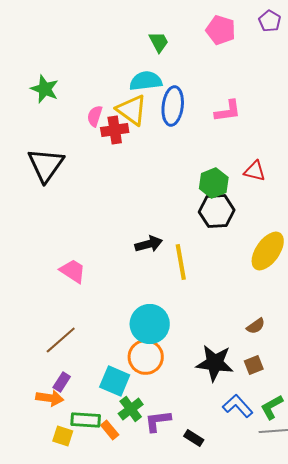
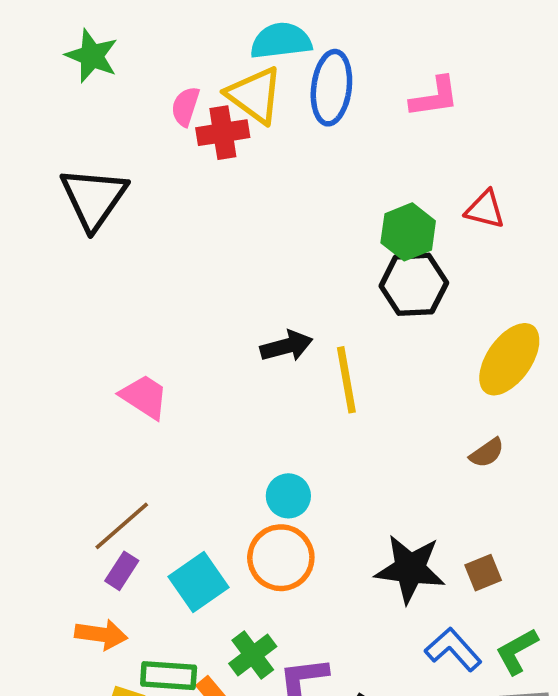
cyan circle: (150, 324) -> (288, 496), size x0.6
brown semicircle: (256, 326) -> (487, 453), moved
cyan square: (115, 381) -> (198, 582), moved, turned 32
purple rectangle: (62, 382) -> (122, 571), moved

